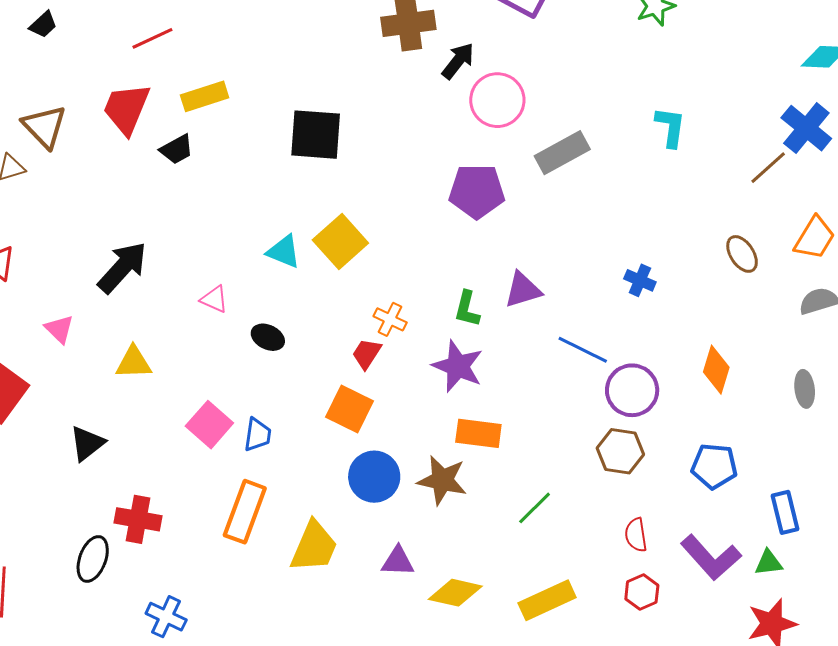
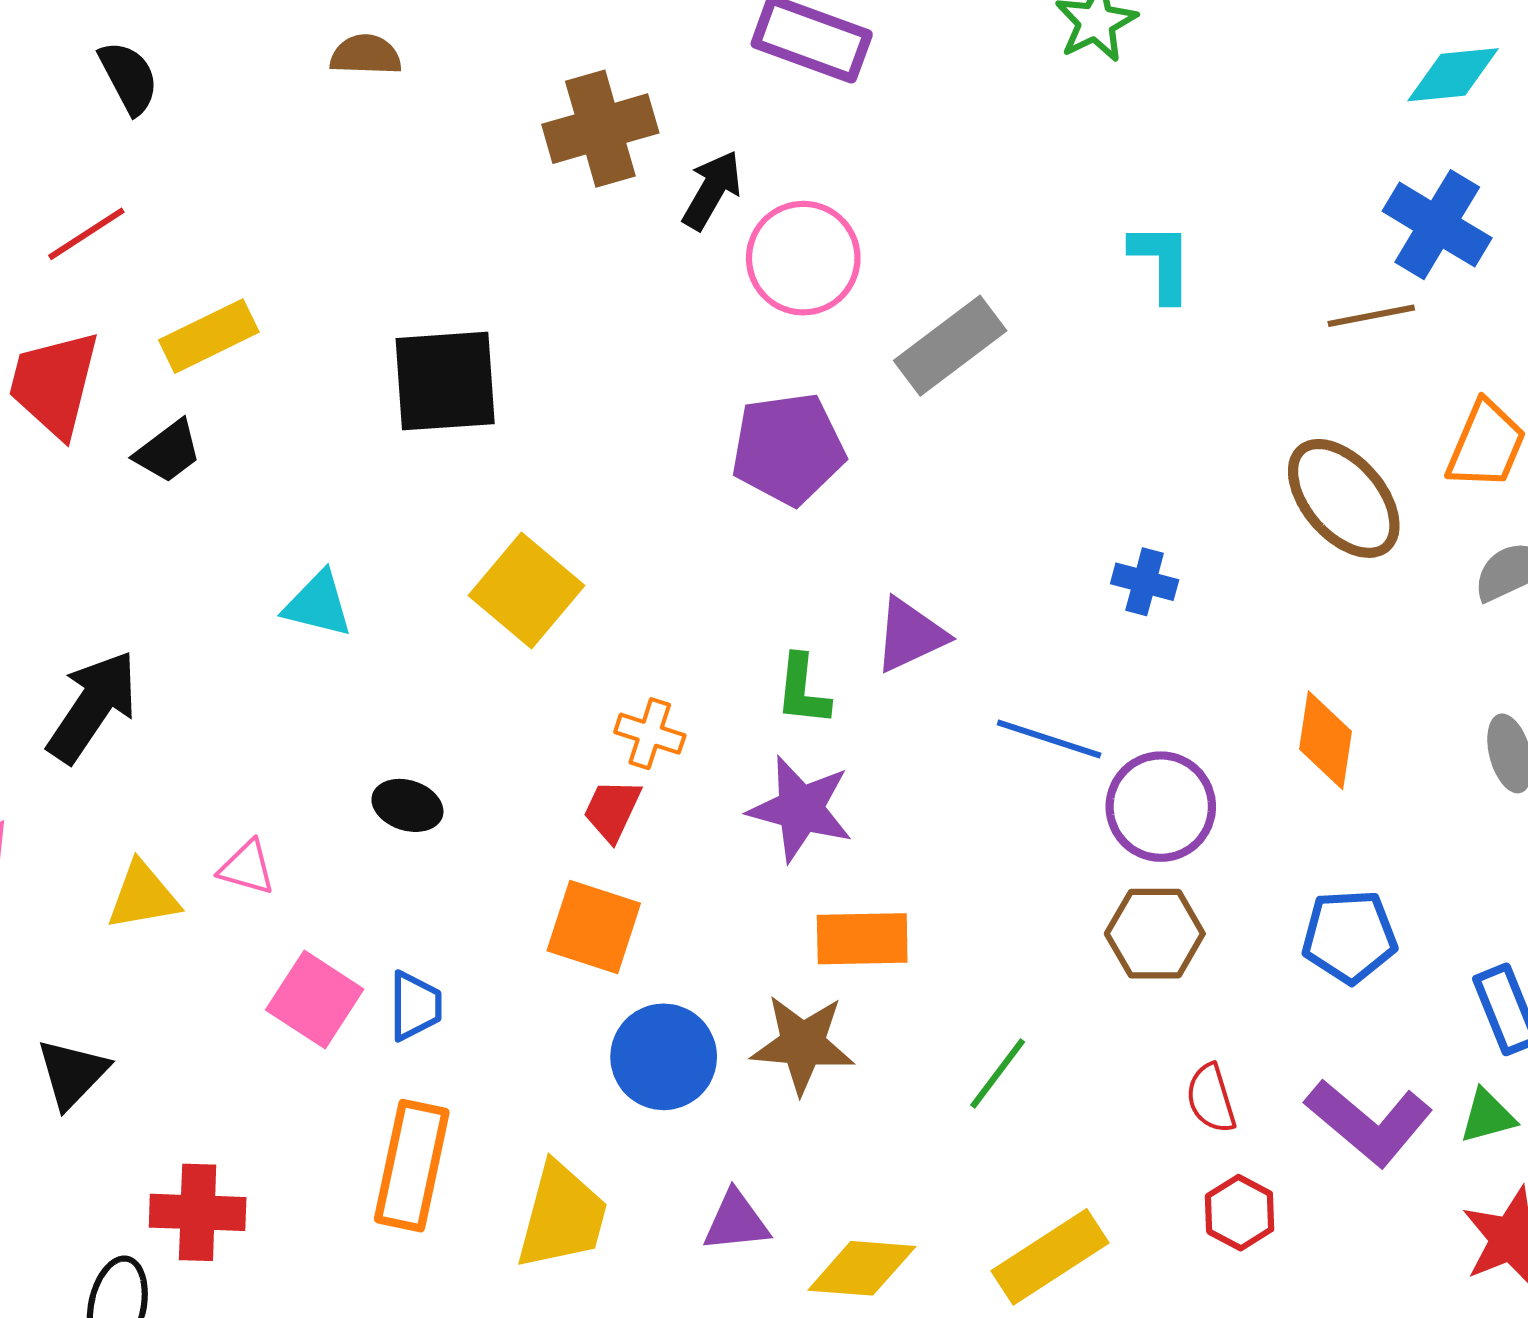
brown line: (768, 168) -> (1371, 316), turned 39
cyan triangle: (284, 252) -> (318, 604), moved
brown ellipse: (742, 254) -> (1344, 498), size x1.6
pink triangle: (214, 299) -> (247, 868), moved

